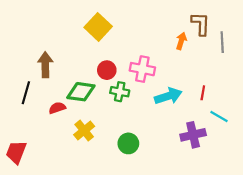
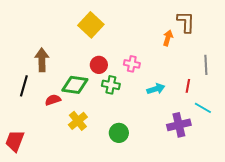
gray line: (222, 42) -> (206, 65), moved
pink cross: (142, 69) -> (132, 64), size x0.7
cyan arrow: (168, 96) -> (156, 89), size x0.7

